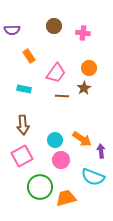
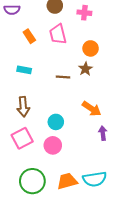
pink trapezoid: (56, 73) -> (58, 34), moved, turned 130
orange arrow: (82, 139) -> (92, 109), moved
pink circle: (61, 160) -> (53, 145), moved
cyan semicircle: (93, 177) -> (95, 179), moved, turned -30
green circle: (40, 187) -> (32, 181), moved

